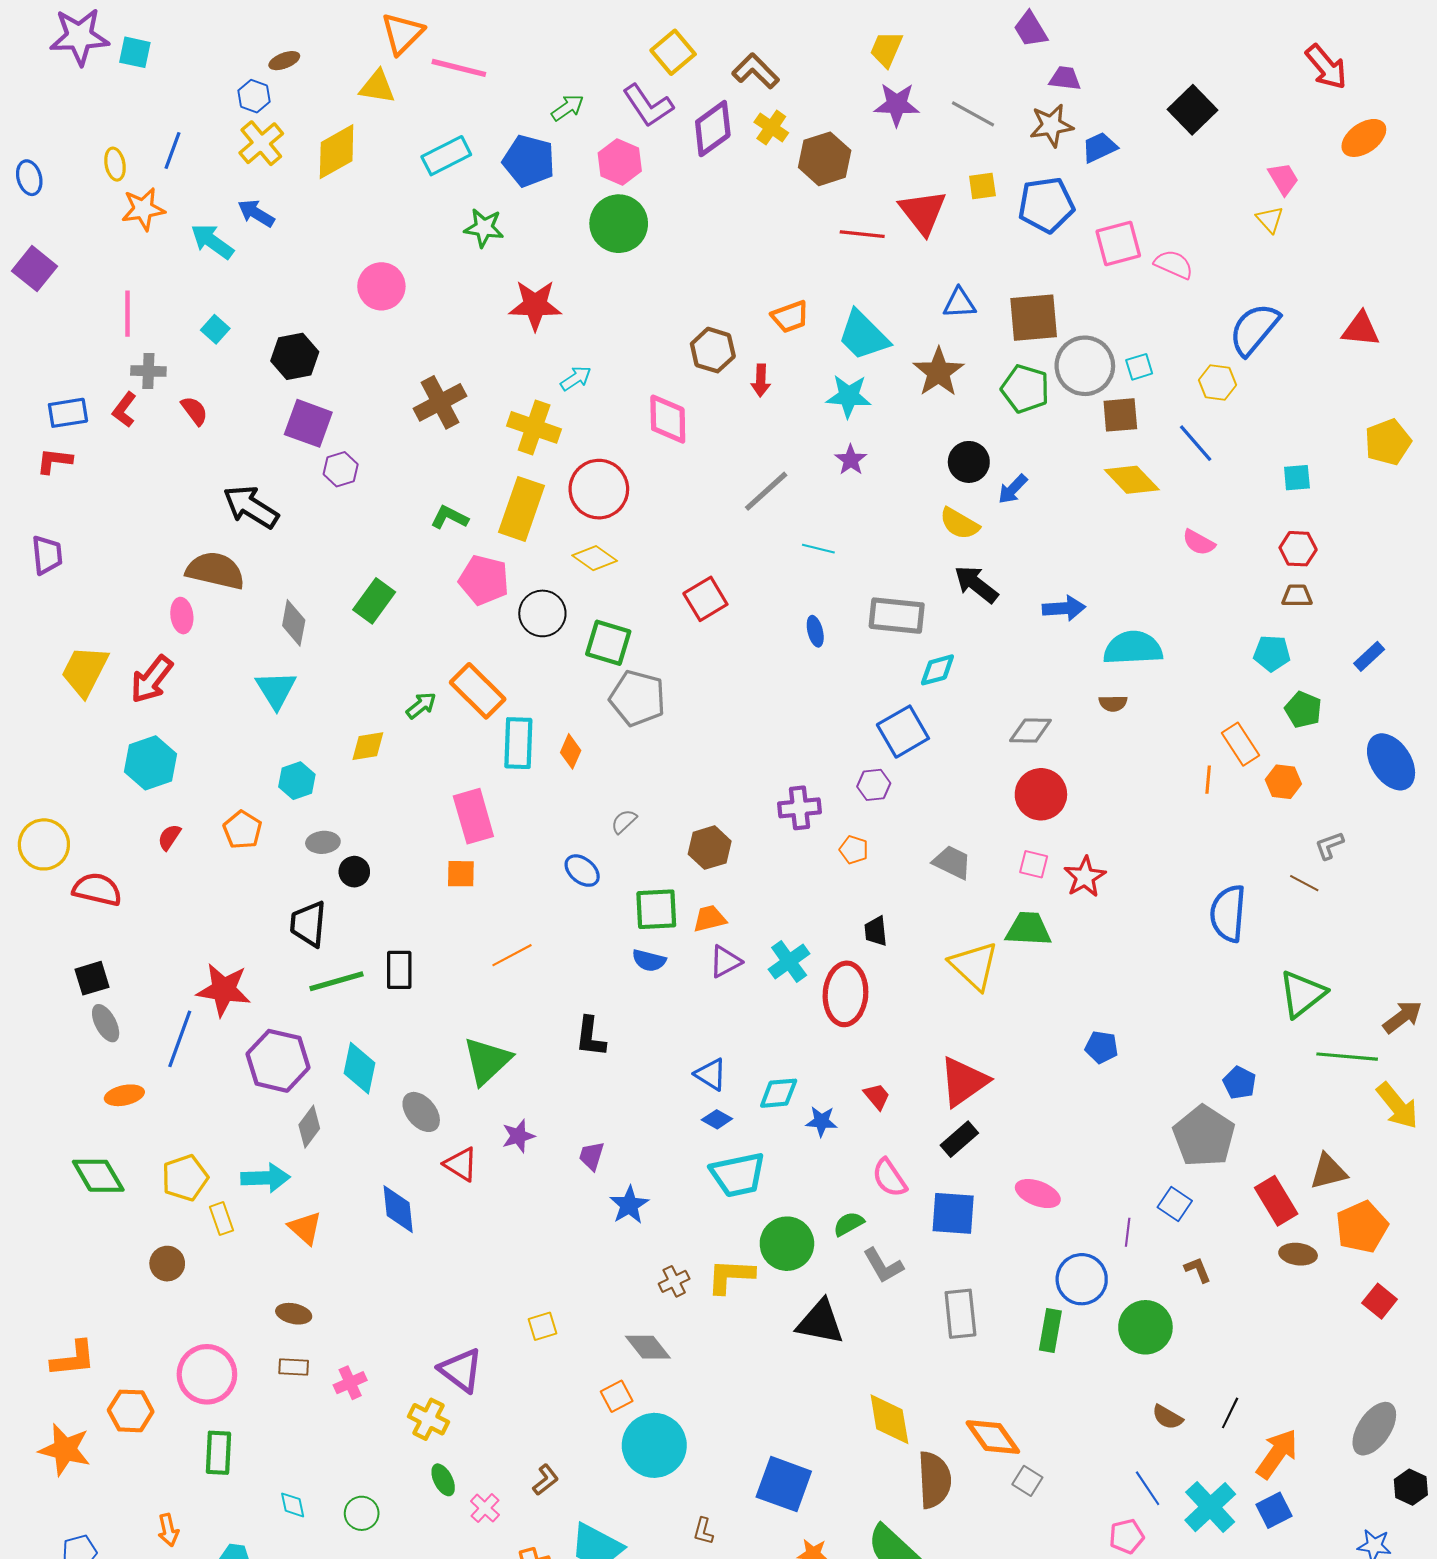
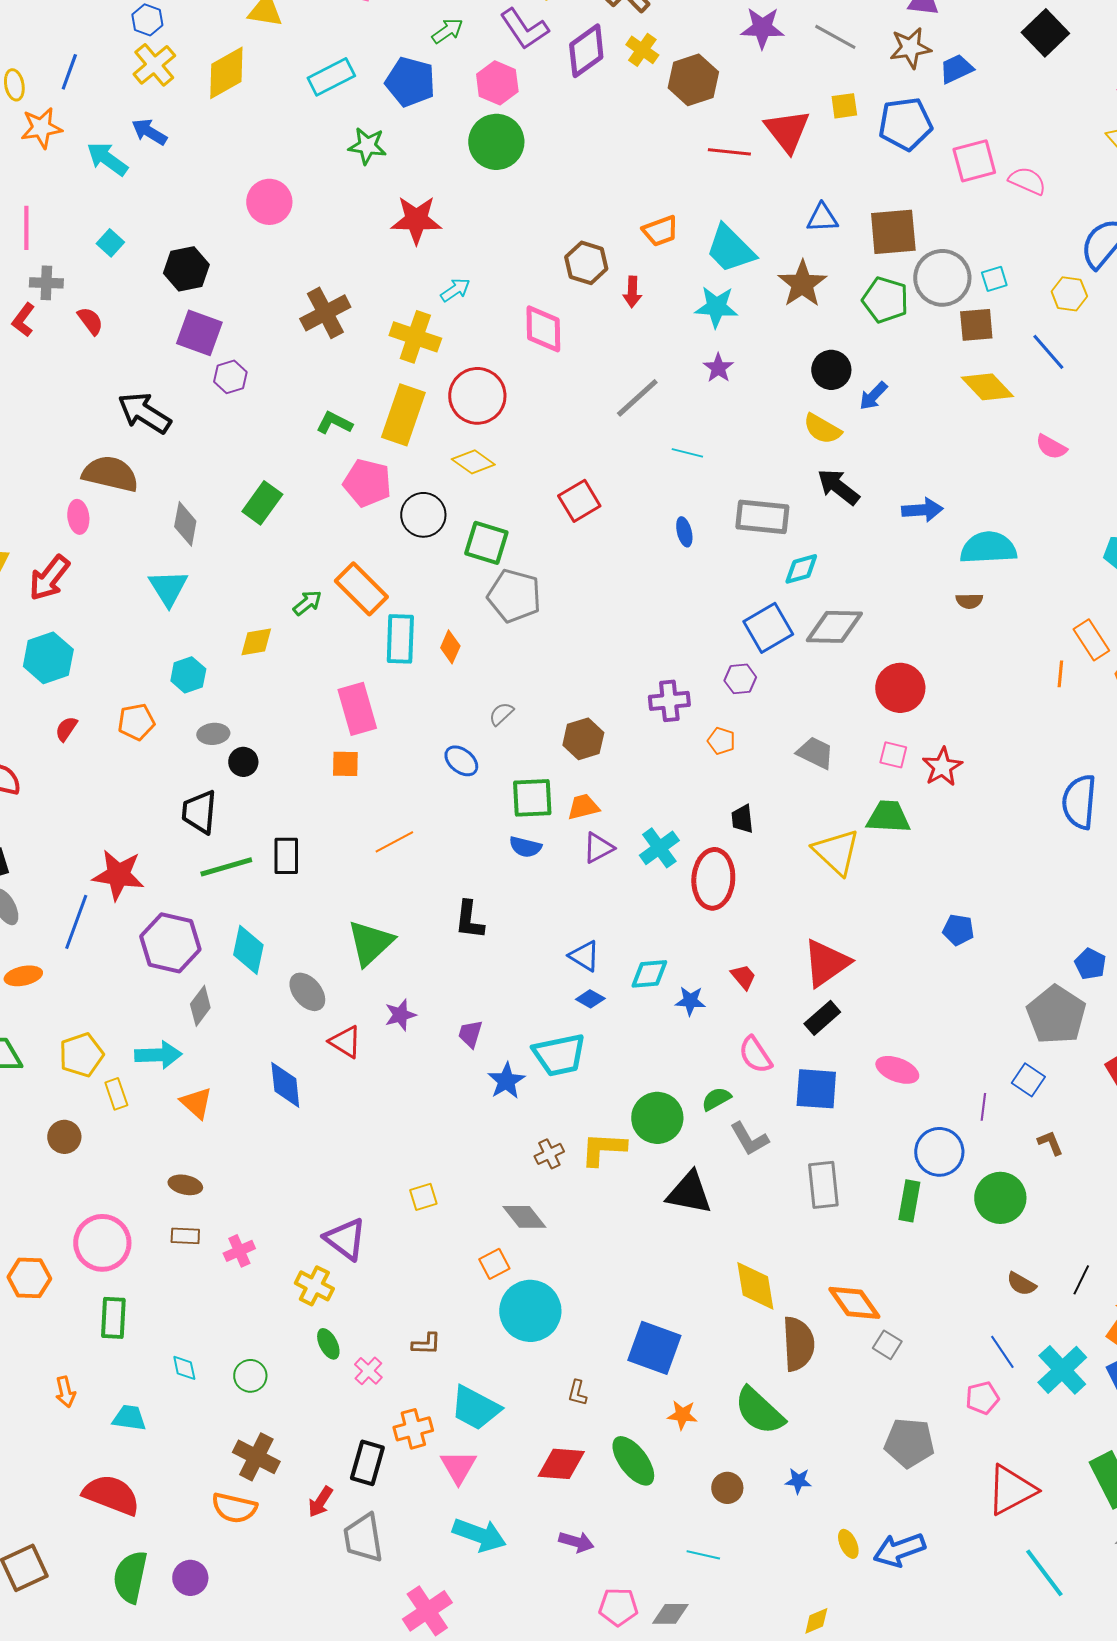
gray diamond: (1030, 731) -> (834, 627), moved, size x1.4
orange pentagon: (242, 830) -> (136, 722), turned 30
cyan trapezoid: (738, 1175) -> (559, 1055), moved
brown L-shape: (546, 1480) -> (426, 1344), turned 40

